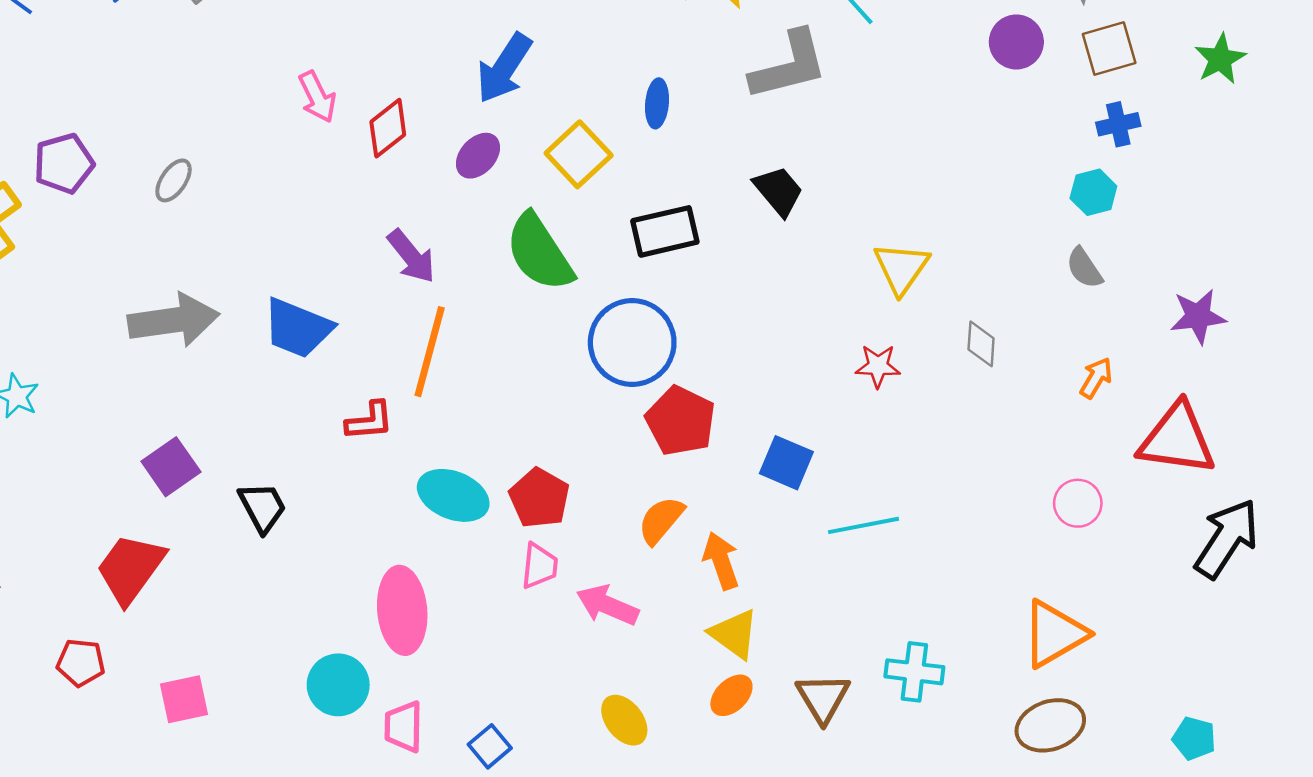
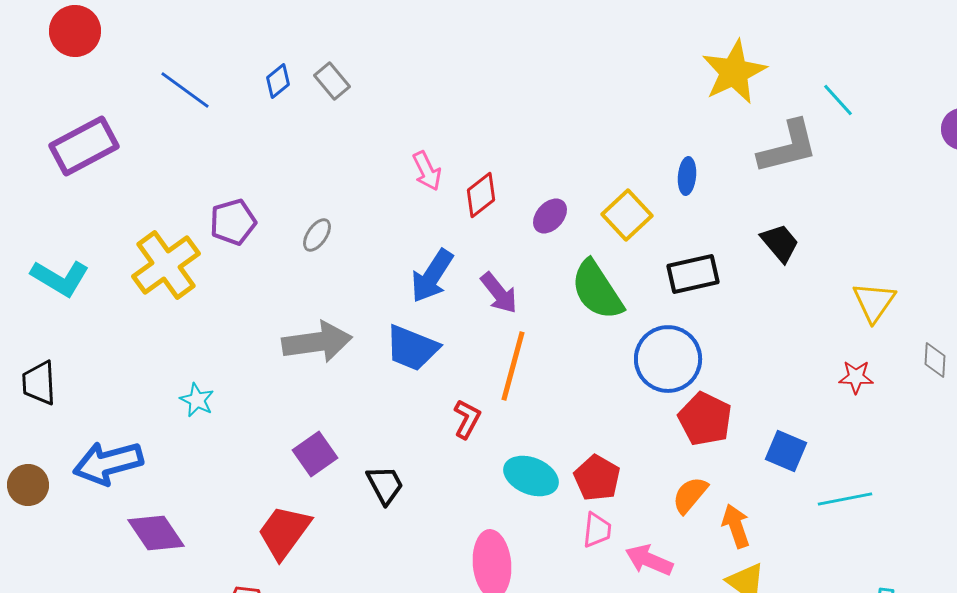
blue arrow: (504, 68) -> (432, 276), moved
red L-shape: (370, 421) -> (467, 419), turned -57

